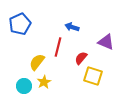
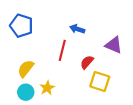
blue pentagon: (20, 24) -> (21, 26), turned -30
yellow semicircle: (37, 62) -> (26, 69), moved

